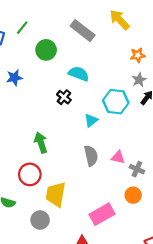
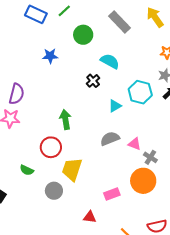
gray semicircle: (91, 156) -> (110, 139), turned -108
orange circle: (133, 195) -> (143, 181), size x1.6
pink rectangle: (102, 214) -> (112, 194), size x0.7

